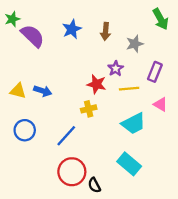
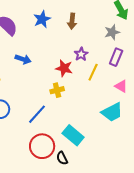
gray star: (135, 44) -> (112, 32), moved
yellow line: (129, 89) -> (93, 72), turned -60
blue arrow: (43, 91) -> (23, 59), moved
cyan trapezoid: (134, 123) -> (112, 112), moved
cyan rectangle: (129, 164) -> (73, 135), moved

